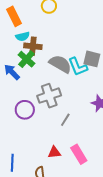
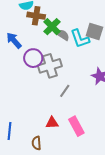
green cross: (26, 59) -> (52, 27), moved
gray semicircle: (60, 64) -> (63, 35), size x0.6
purple circle: (25, 110) -> (33, 58), moved

